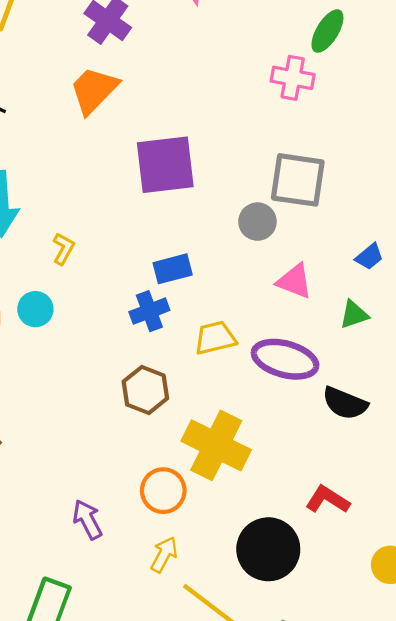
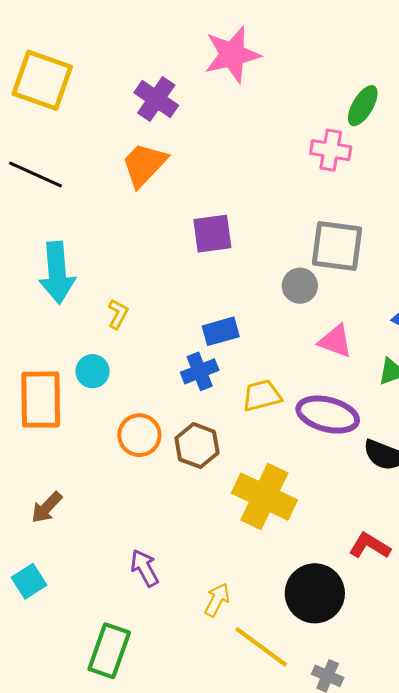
purple square: (165, 165) -> (212, 234), size x0.7
orange circle: (163, 491) -> (139, 435), moved

